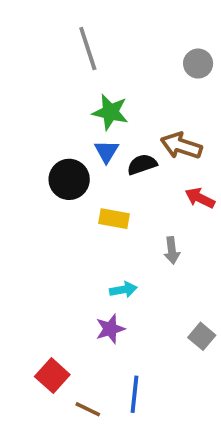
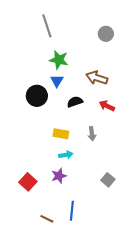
black semicircle: (142, 164) -> (75, 102), moved
yellow rectangle: (114, 219) -> (61, 134), moved
red square: (52, 376) -> (28, 182), moved

